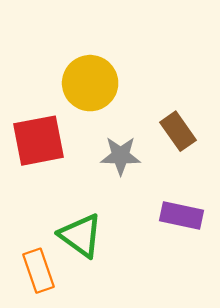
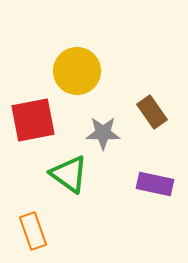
green triangle: (81, 235) -> (69, 174), moved

